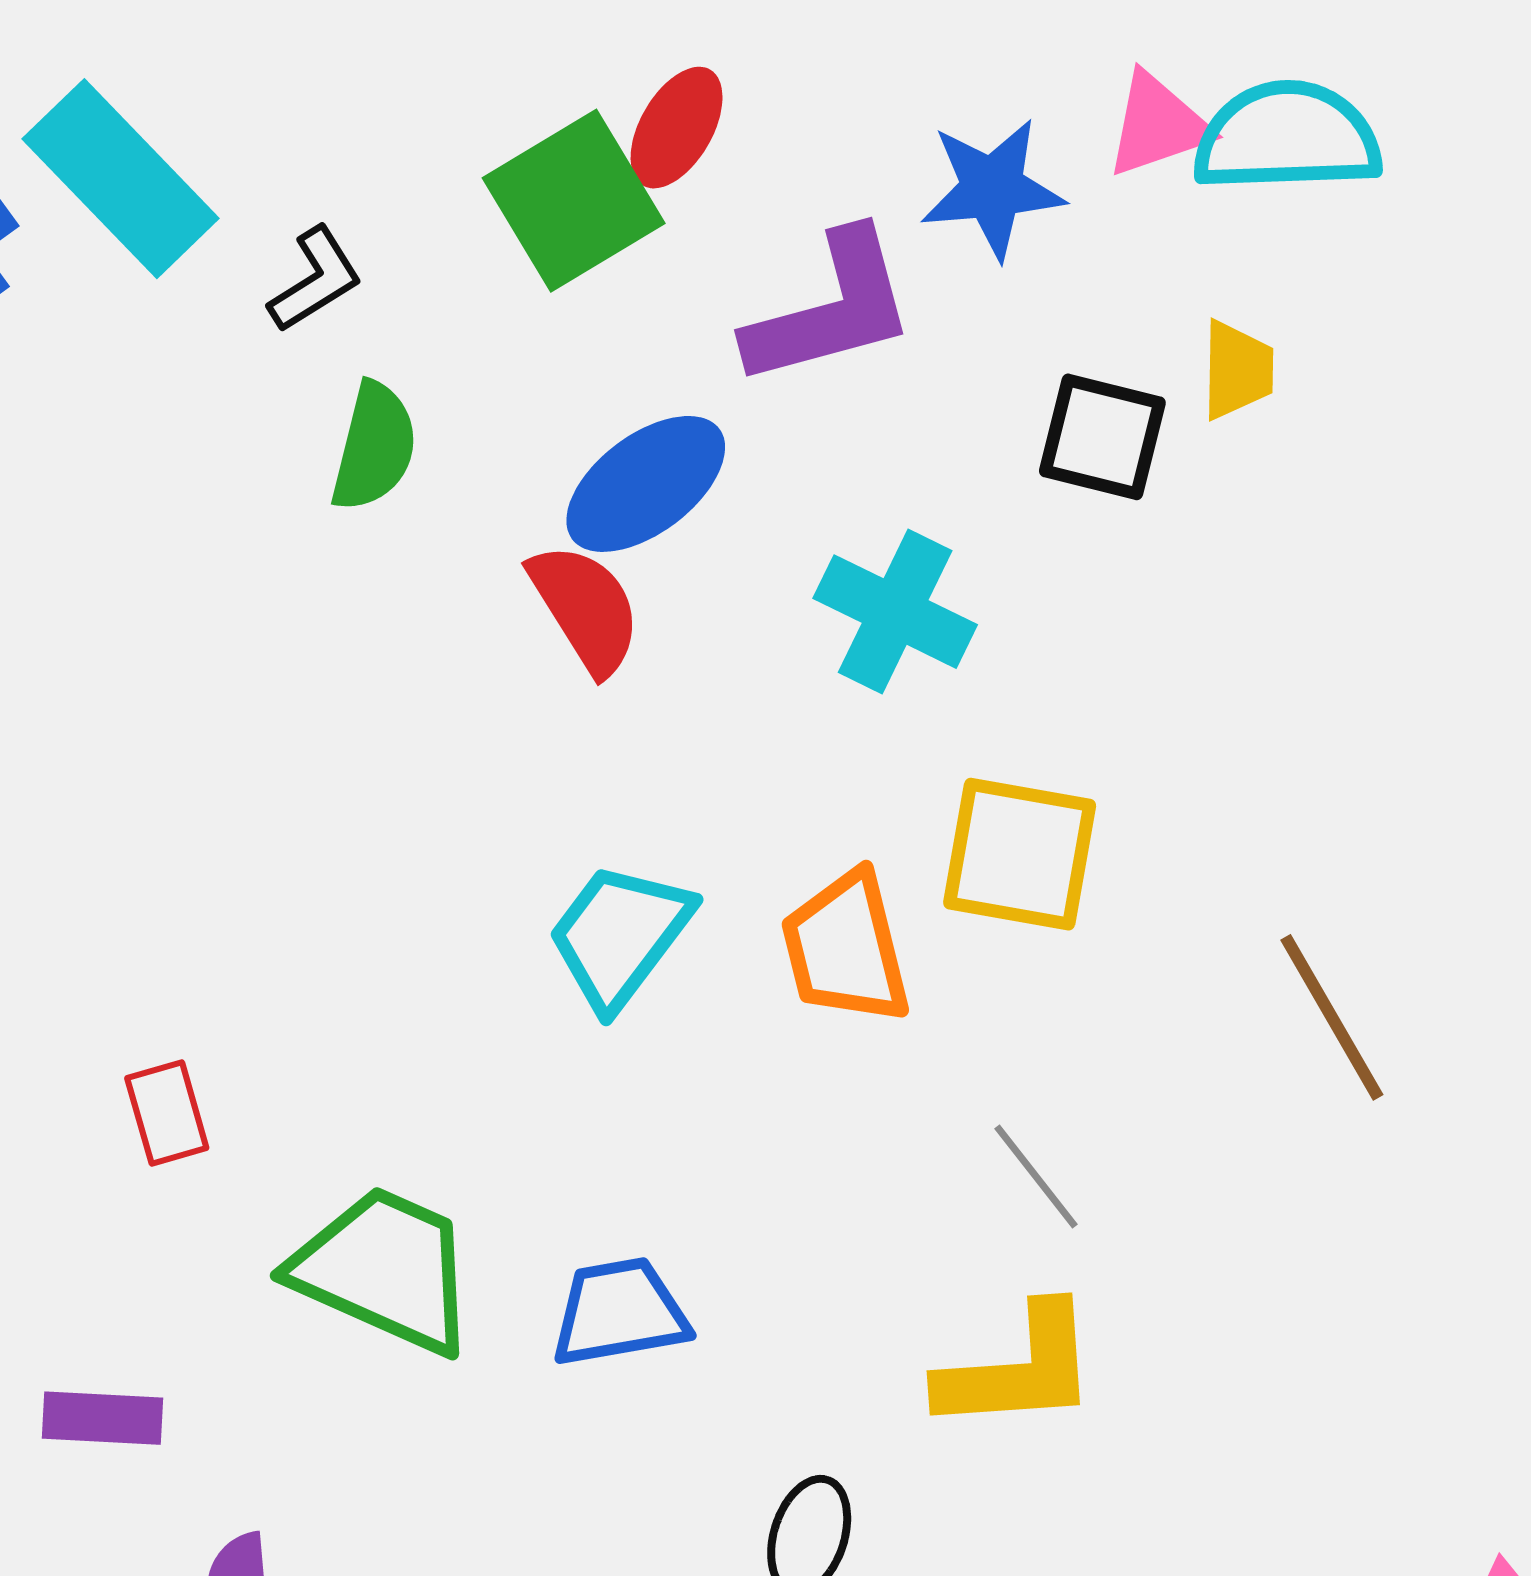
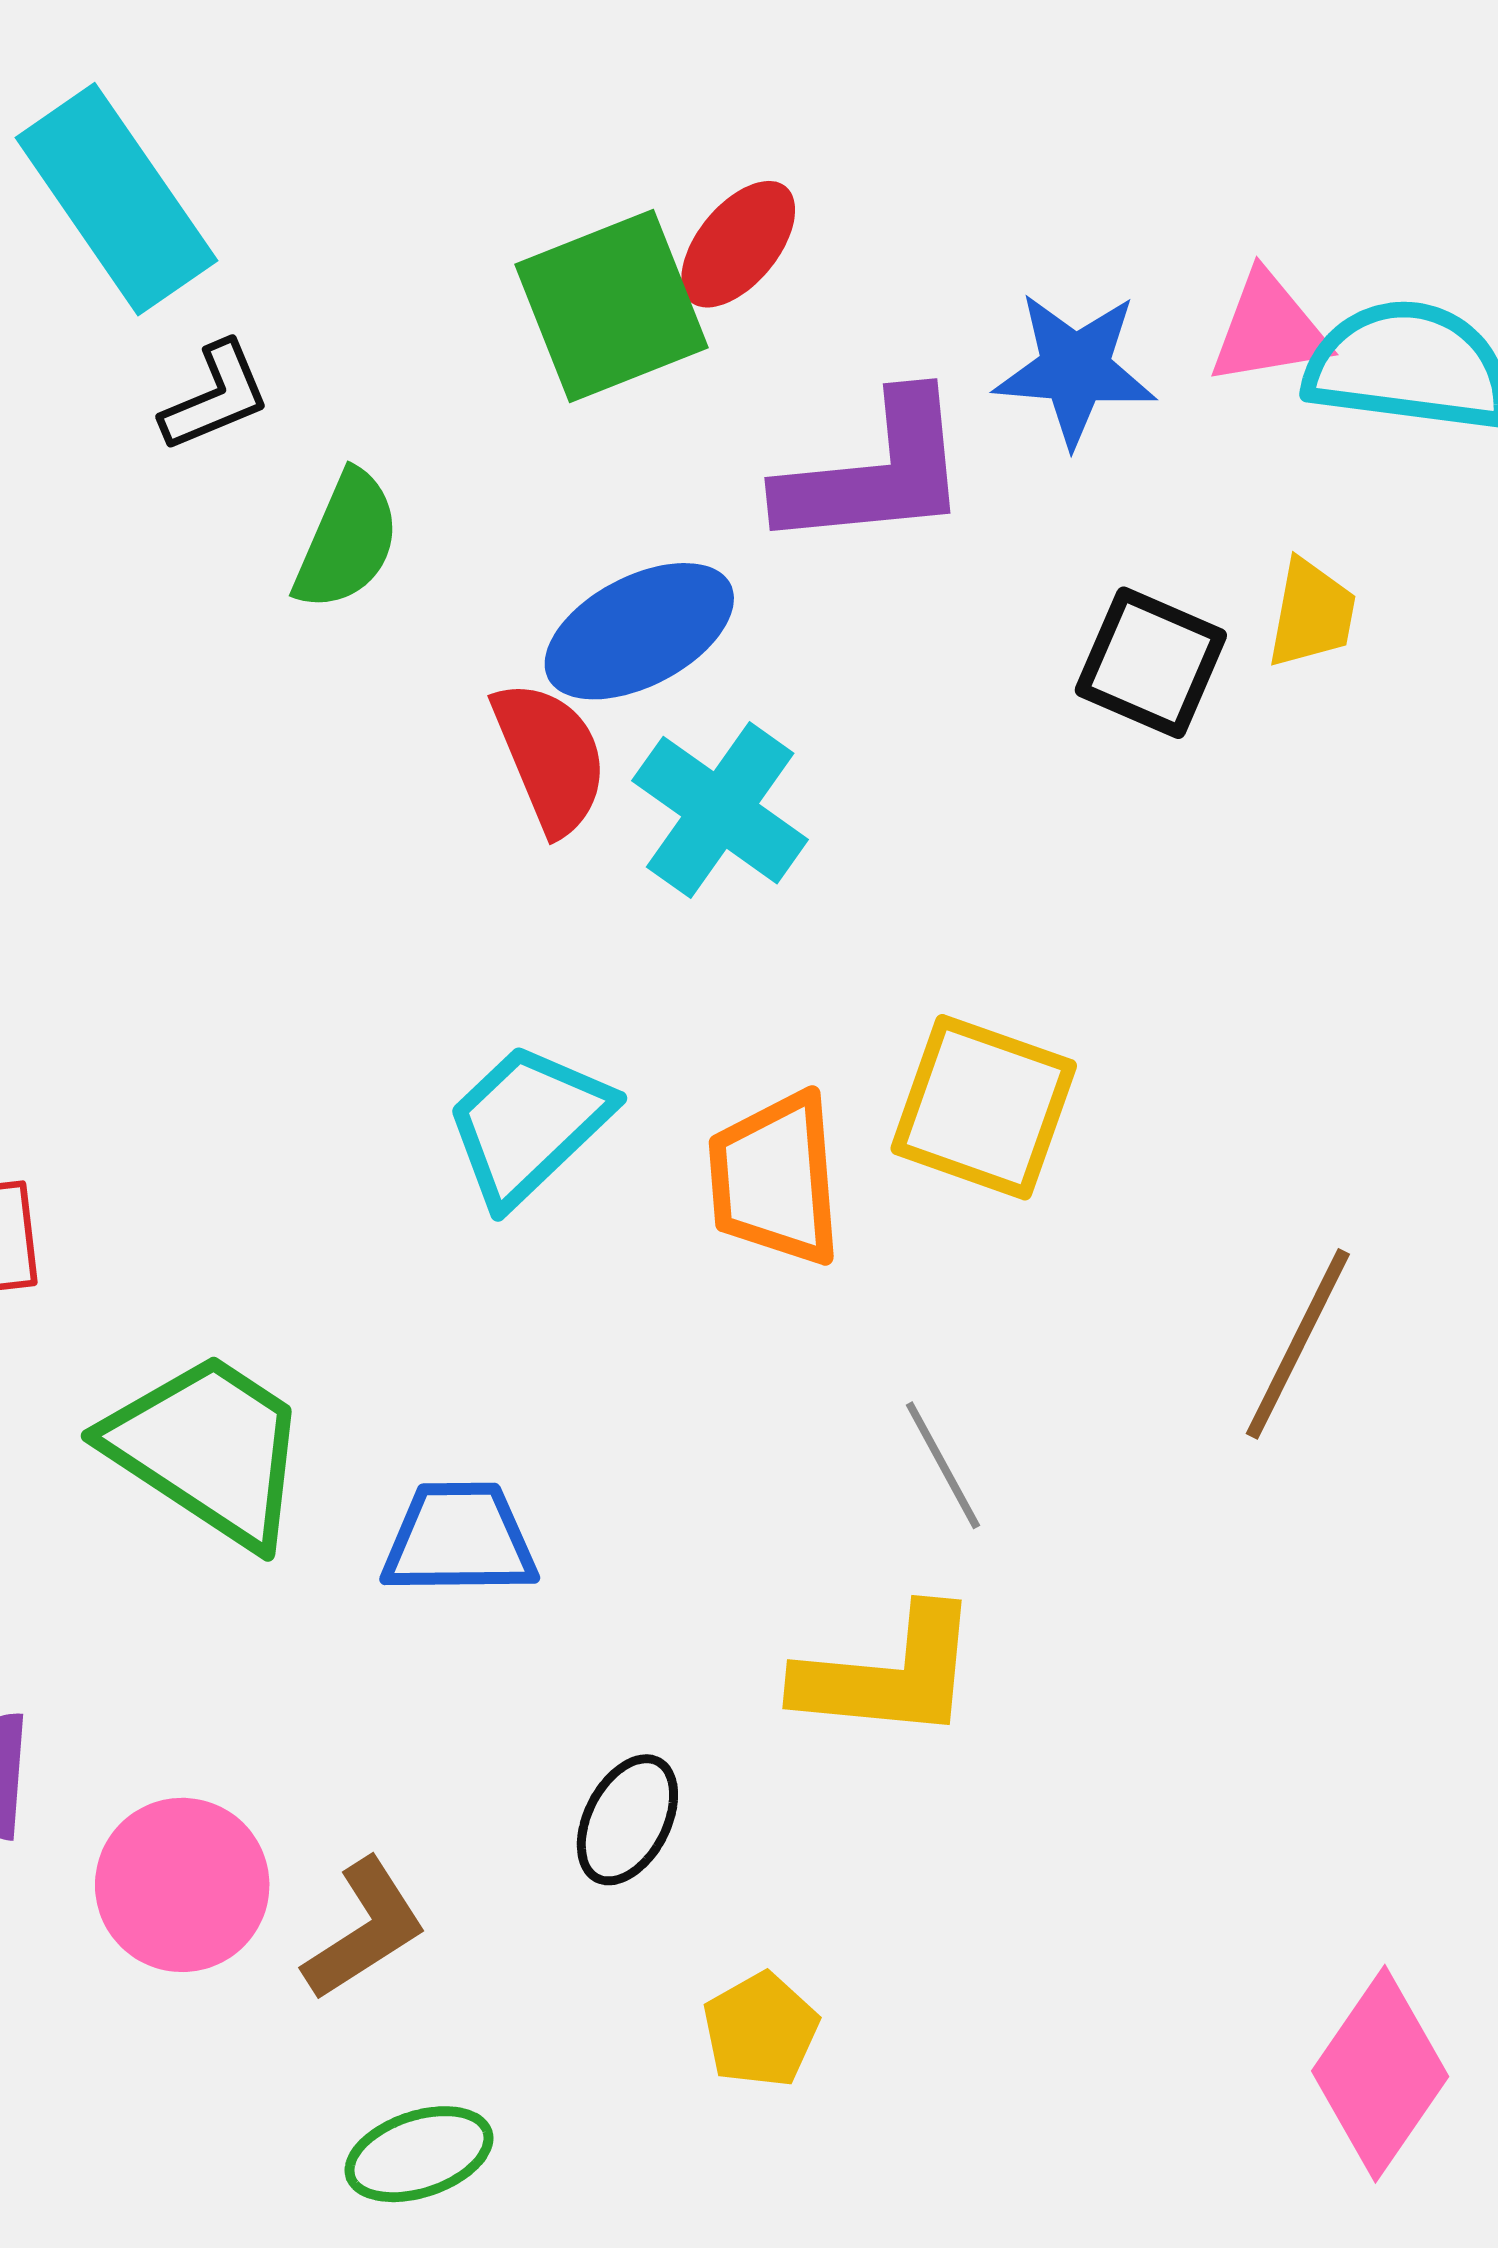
black L-shape: (315, 280) -> (215, 397), moved
cyan cross: (895, 612) -> (720, 810), moved
brown line: (1332, 1017) -> (1298, 1344), turned 47

